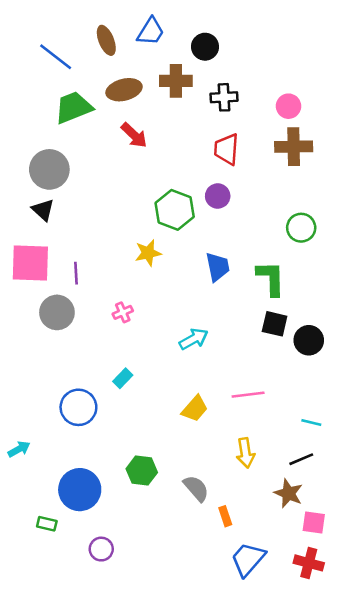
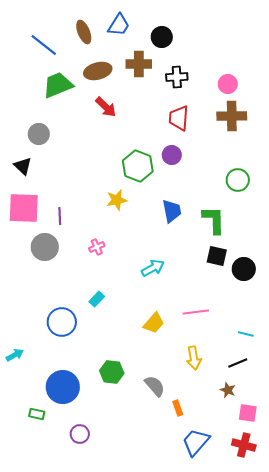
gray circle: (49, 169) -> (39, 134), size x0.7
black triangle: (43, 210) -> (23, 166), moved
brown star: (289, 493) -> (228, 390), size x0.7

